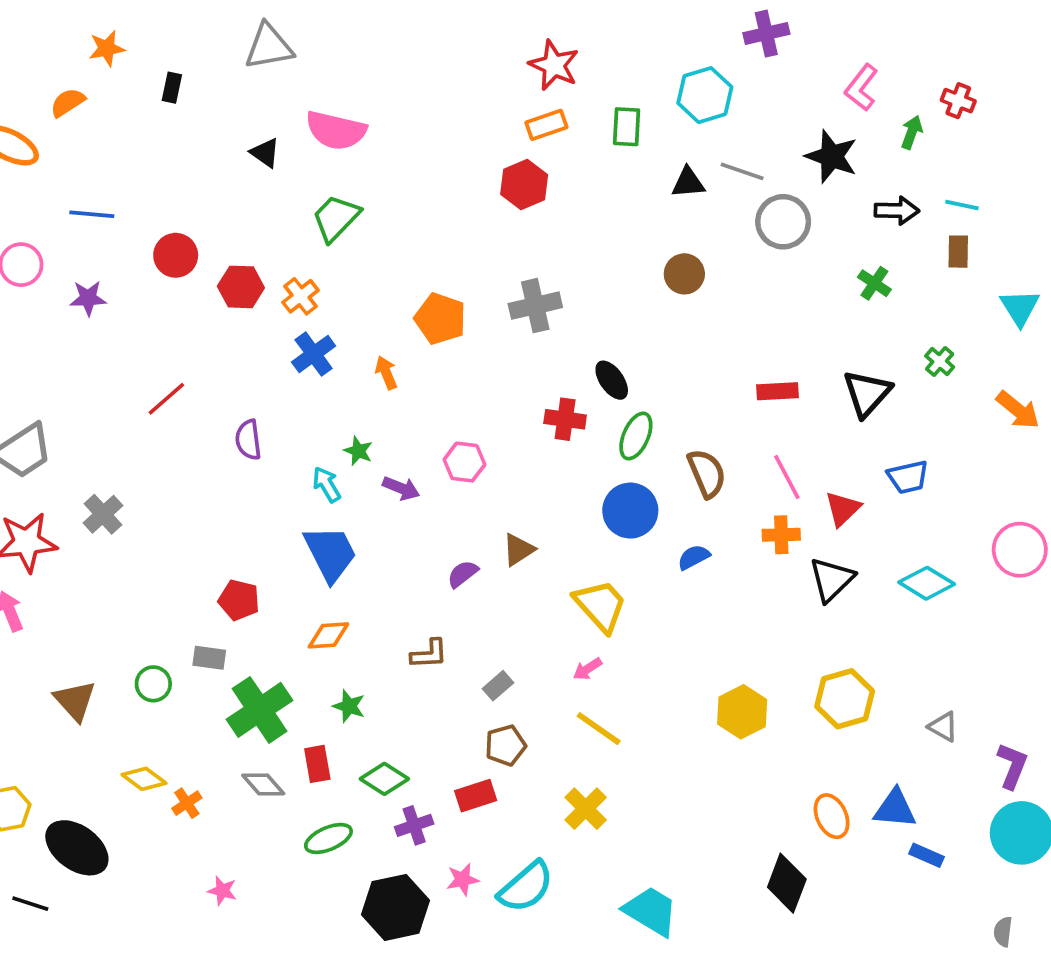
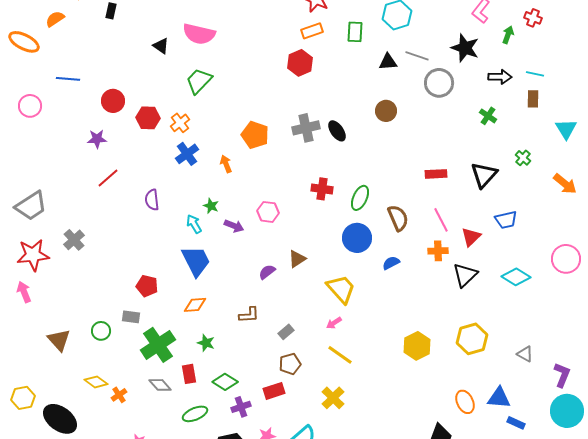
purple star: (88, 298) -> (97, 139), moved
black ellipse: (612, 380) -> (337, 131), moved

